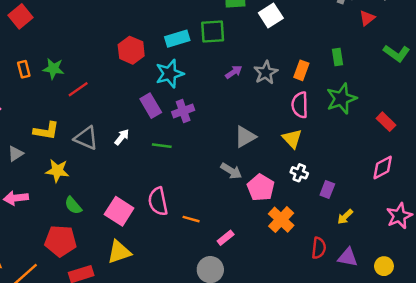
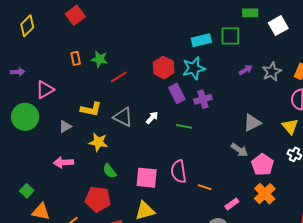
red hexagon: (131, 50) -> (164, 68), moved
pink square: (119, 211) -> (147, 178), turned -30
orange cross: (281, 220) -> (265, 194), moved

